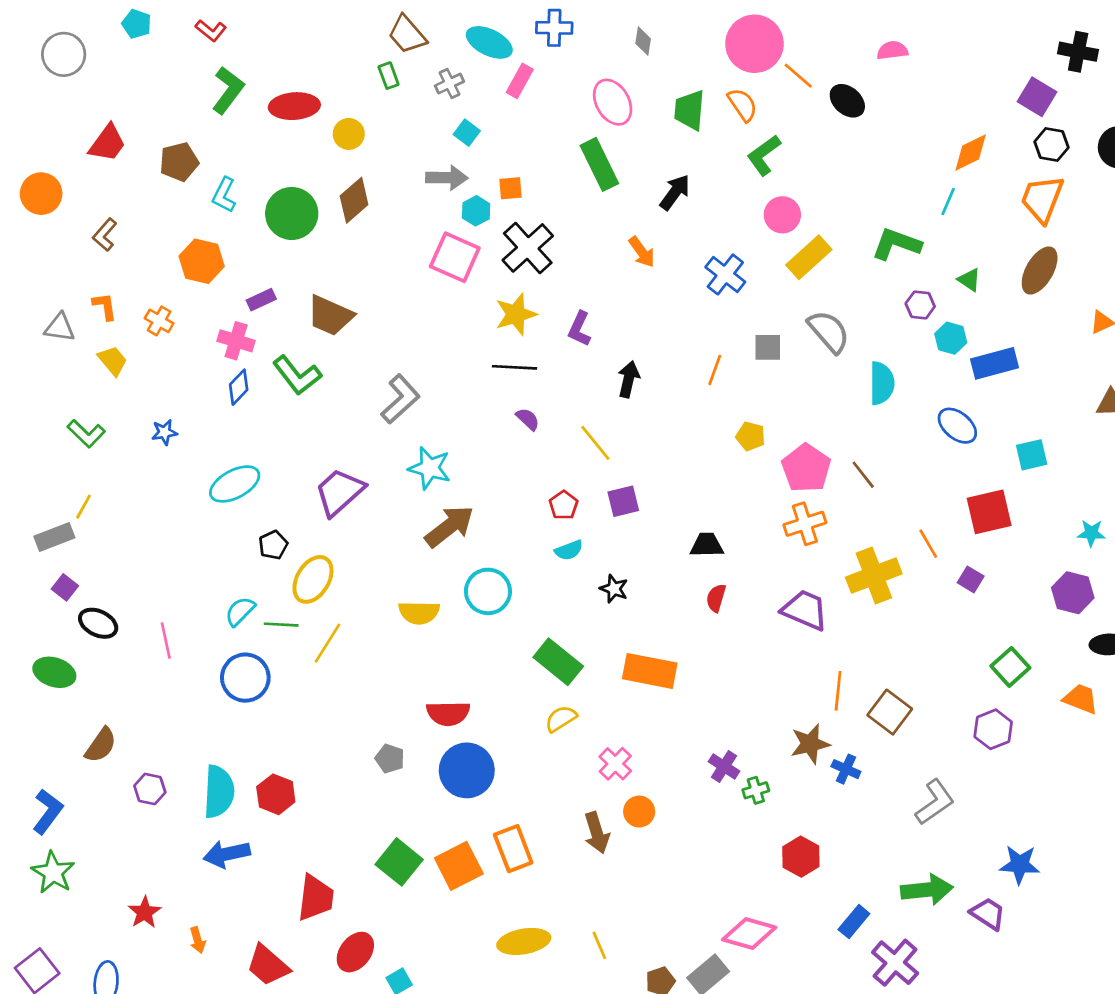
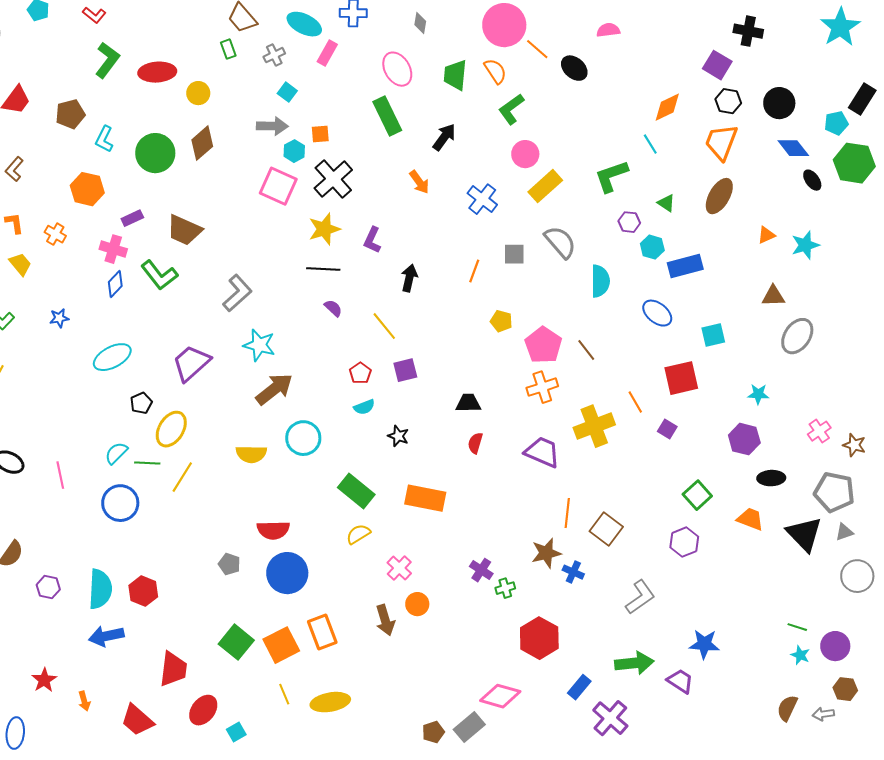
cyan line: (948, 202) -> (650, 144), turned -55
green L-shape: (896, 244) -> (611, 176), turned -39
red hexagon: (801, 857) -> (539, 638), size x1.4
yellow line: (599, 945) -> (284, 694), moved

